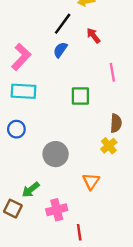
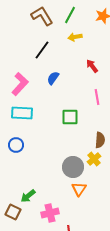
black line: (63, 24) -> (42, 50), moved
red arrow: (93, 36) -> (92, 66), moved
gray circle: (56, 154) -> (73, 167), moved

